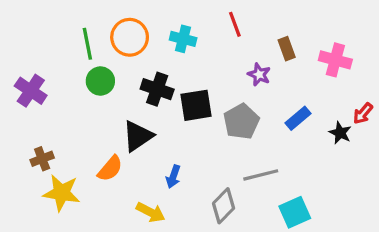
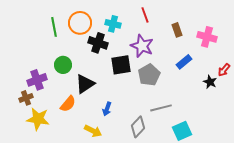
purple star: (259, 75) -> (142, 46), moved, size x1.6
green circle: (100, 81) -> (63, 65), moved
black cross: (157, 89) -> (98, 43), moved
purple cross: (31, 91) -> (37, 80), moved, turned 36
blue rectangle: (298, 118) -> (184, 62), moved

